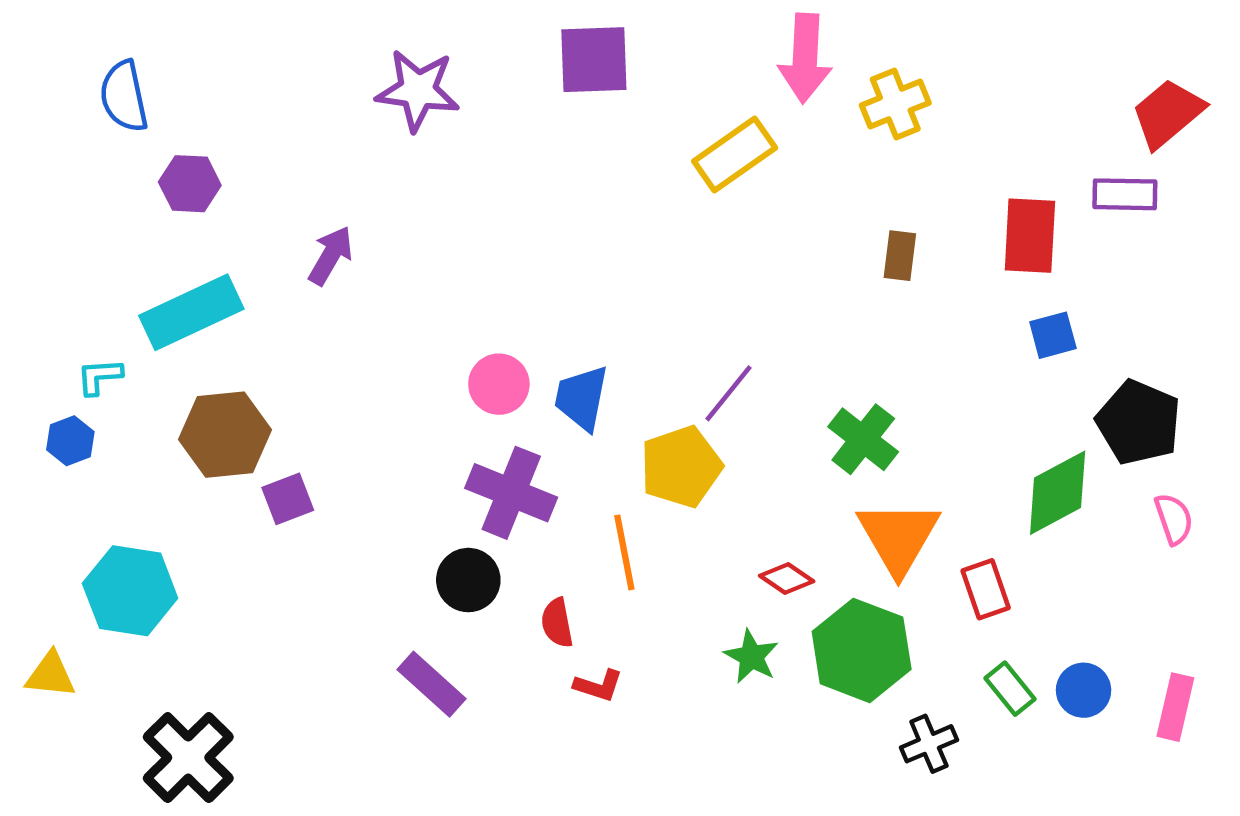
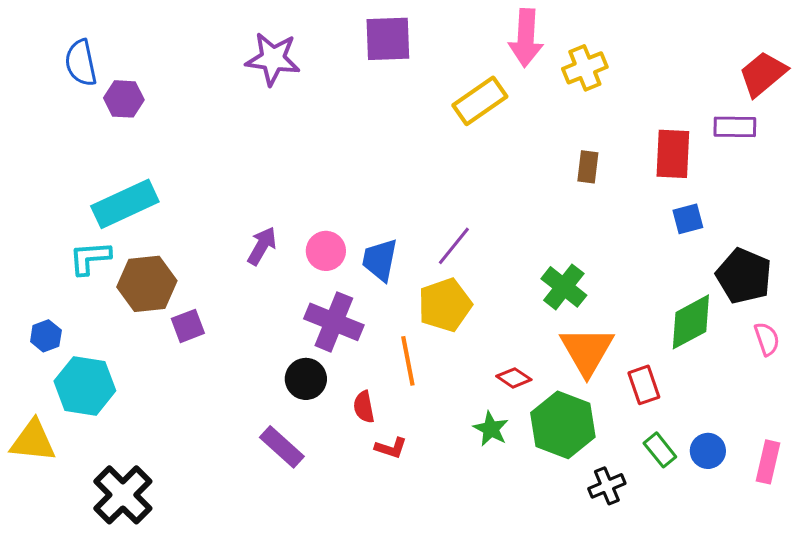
purple hexagon: (190, 184) -> (124, 99), moved
purple arrow: (331, 256) -> (262, 246), moved
cyan L-shape: (99, 376) -> (90, 258), moved, size x1.4
purple line: (728, 393) -> (454, 246), moved
blue hexagon: (70, 441) -> (46, 336), moved
yellow triangle: (51, 675) -> (33, 441), size x1.4

